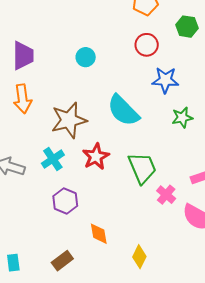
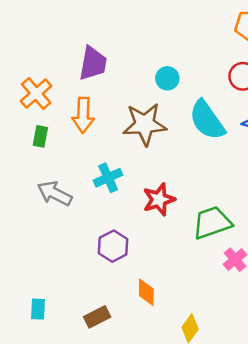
cyan semicircle: (123, 111) -> (207, 120), moved
brown star: (69, 120) -> (145, 124), moved
cyan cross: (53, 159) -> (108, 178), moved
green trapezoid: (142, 168) -> (212, 223), turned -96

